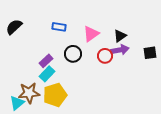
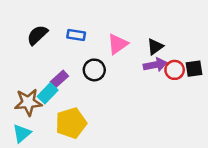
black semicircle: (14, 27) -> (37, 35), moved
red circle: (105, 56) -> (175, 70), moved
cyan rectangle: (47, 74) -> (48, 93), moved
brown star: (29, 93) -> (28, 102), moved

